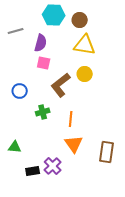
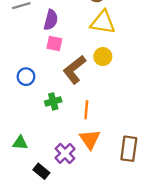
purple cross: (53, 166) -> (65, 153), moved
black rectangle: (33, 171) -> (41, 171), turned 48

